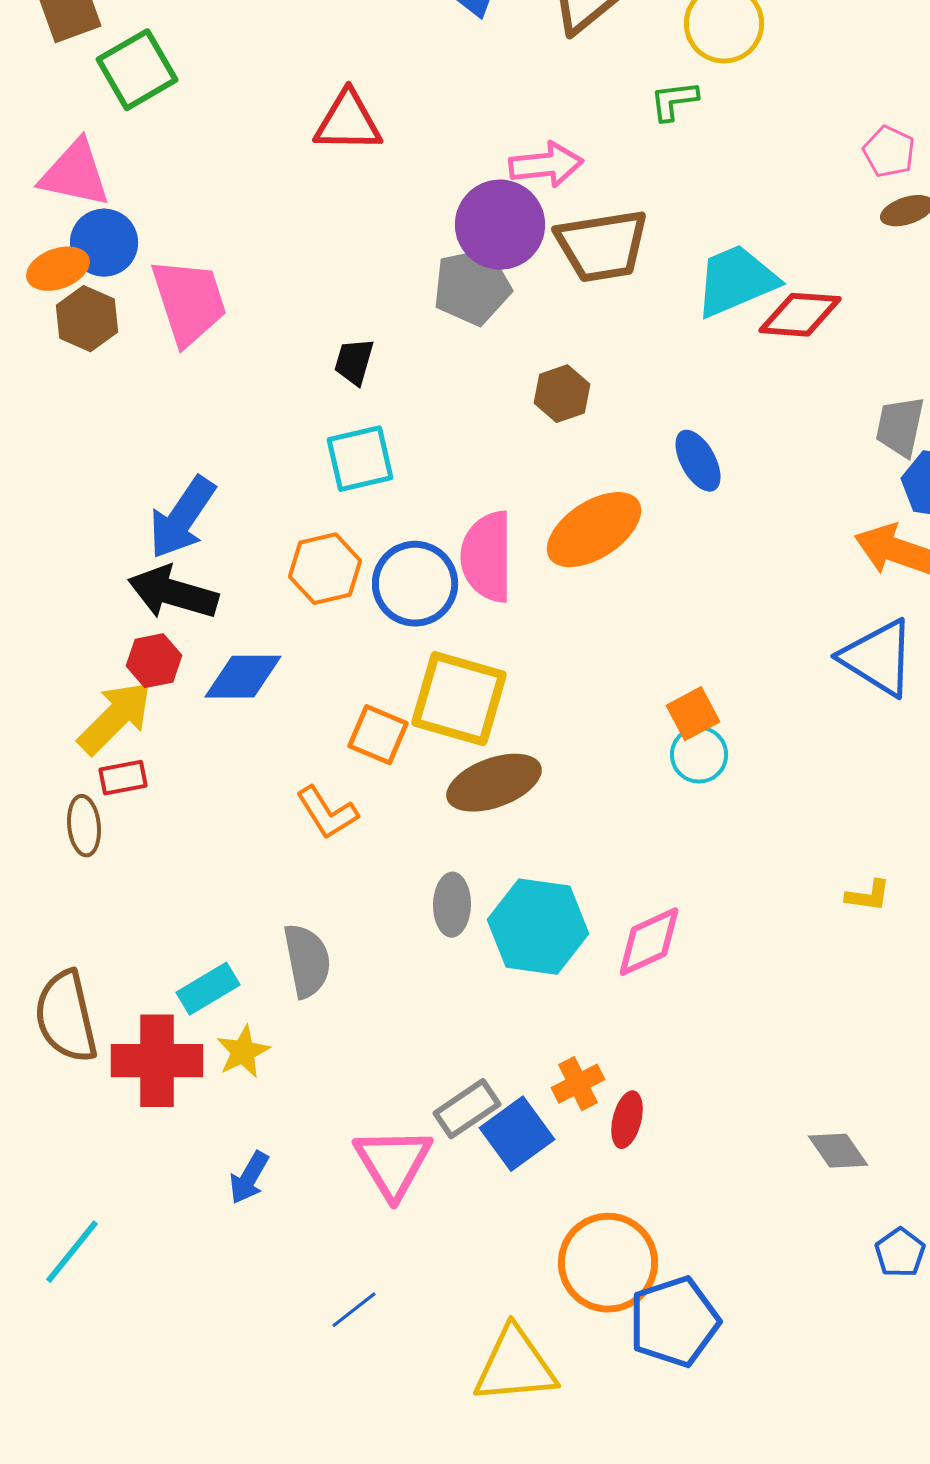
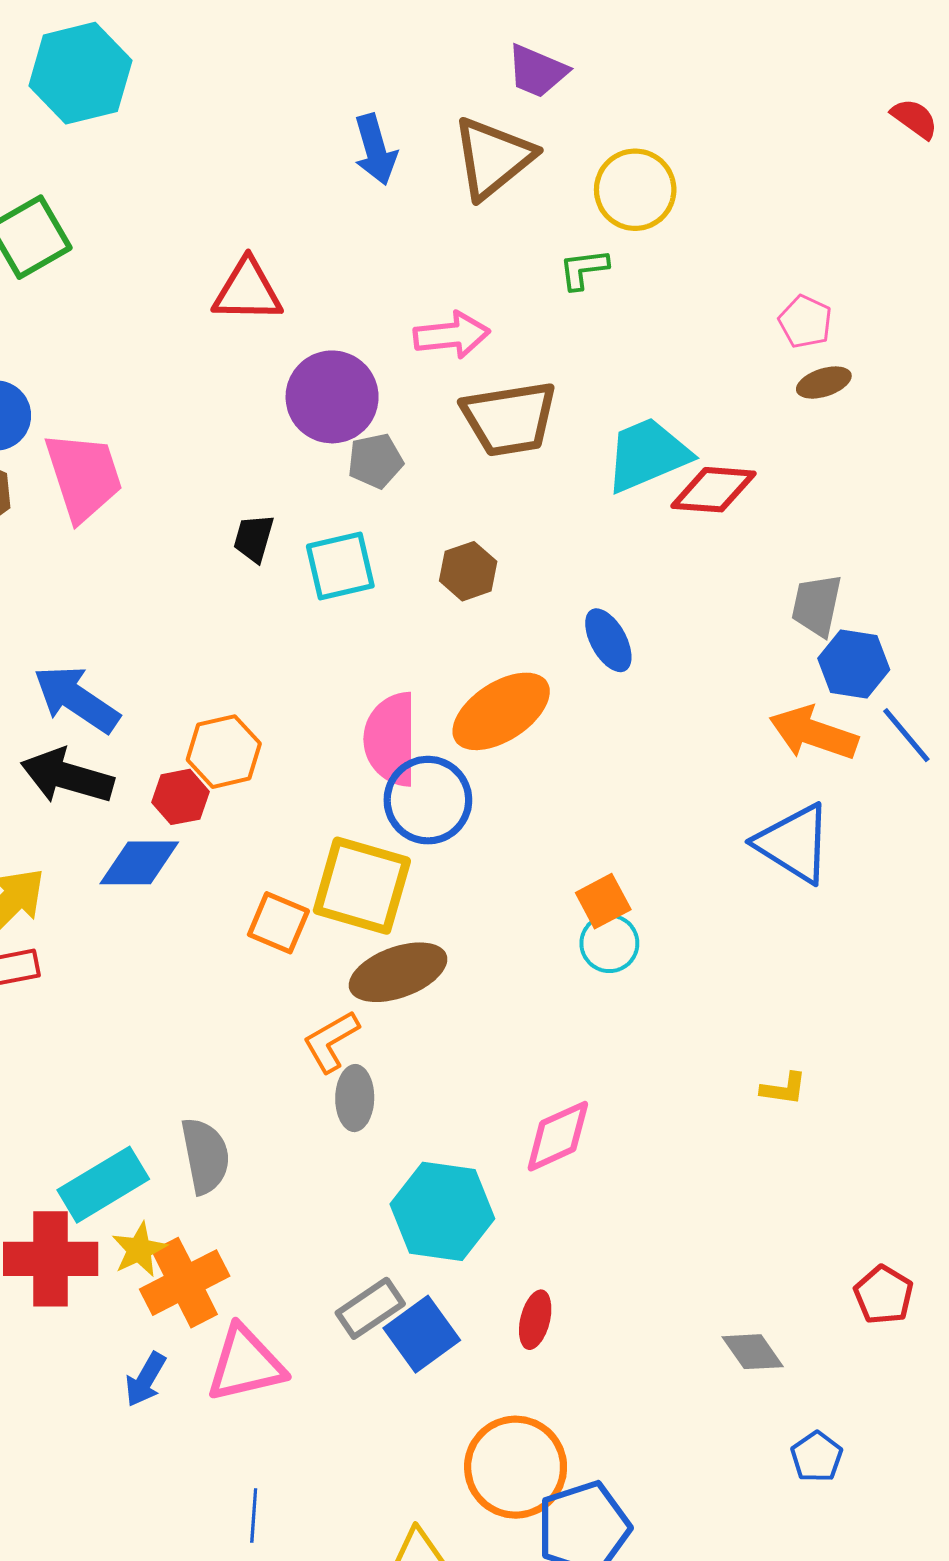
purple circle: (500, 225) -> (332, 397), moved
gray pentagon: (472, 287) -> (375, 461), size x0.7
cyan square: (360, 459) -> (340, 566), moved
blue arrow: (182, 518) -> (76, 699), turned 90
blue circle: (415, 584) -> (428, 800), moved
red hexagon: (154, 661) -> (180, 797), moved
orange L-shape: (327, 813) -> (331, 1041), moved, turned 92
cyan hexagon: (538, 927) -> (442, 1211), moved
cyan rectangle: (208, 989) -> (103, 1185), size x1.4
orange cross: (578, 1084) -> (185, 1283), moved, size x1.6
pink triangle: (393, 1163) -> (245, 1364), moved, turned 48
blue line: (354, 1310) -> (254, 1516), turned -48

